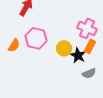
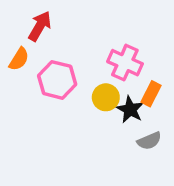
pink cross: (87, 28) -> (125, 63), moved
orange semicircle: (14, 45) -> (19, 59), moved

